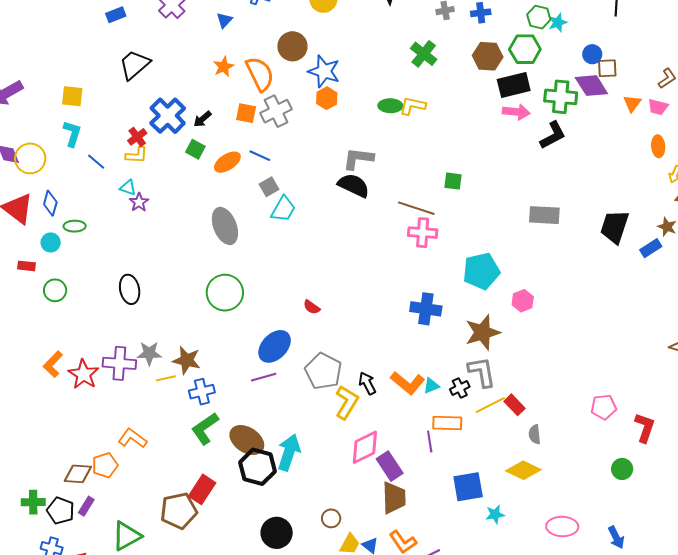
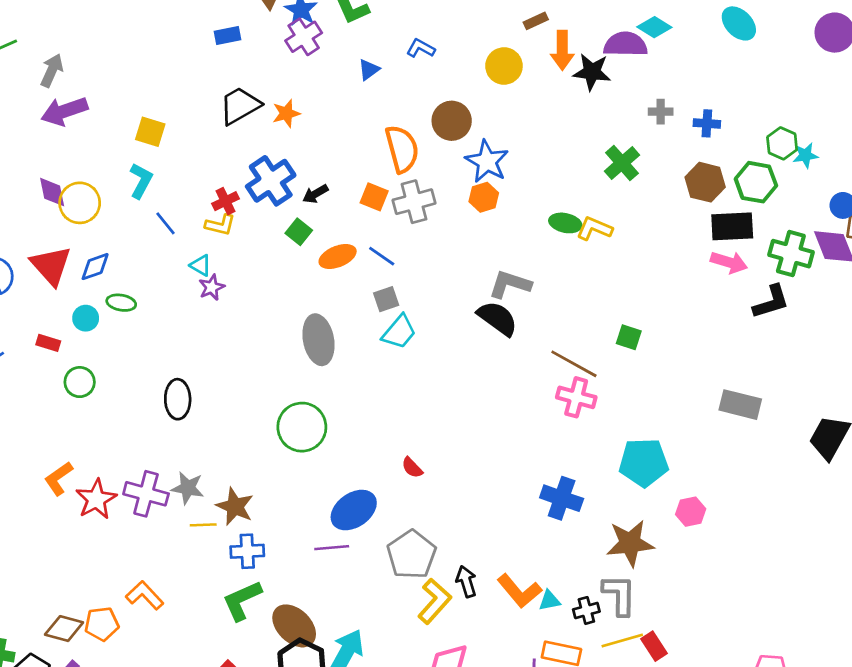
orange star: (224, 67) -> (286, 113), moved
blue diamond: (50, 203) -> (95, 267), turned 45

